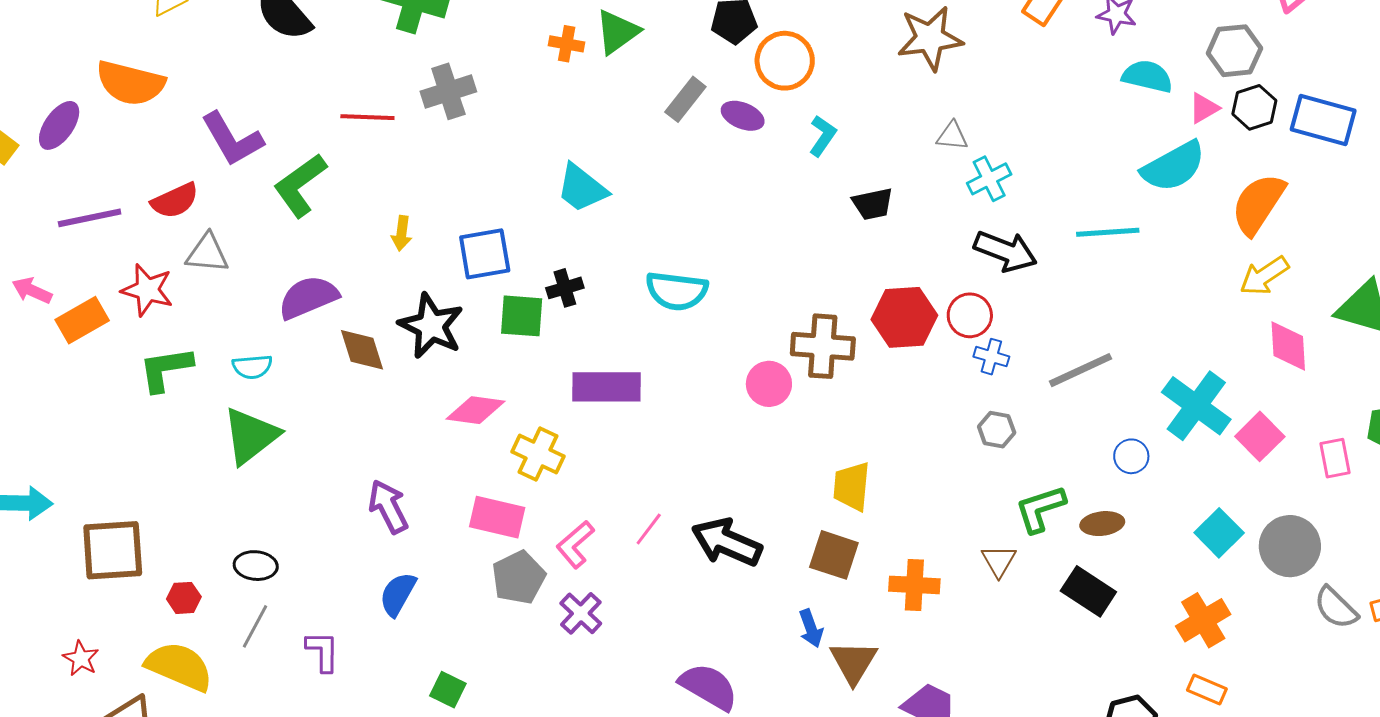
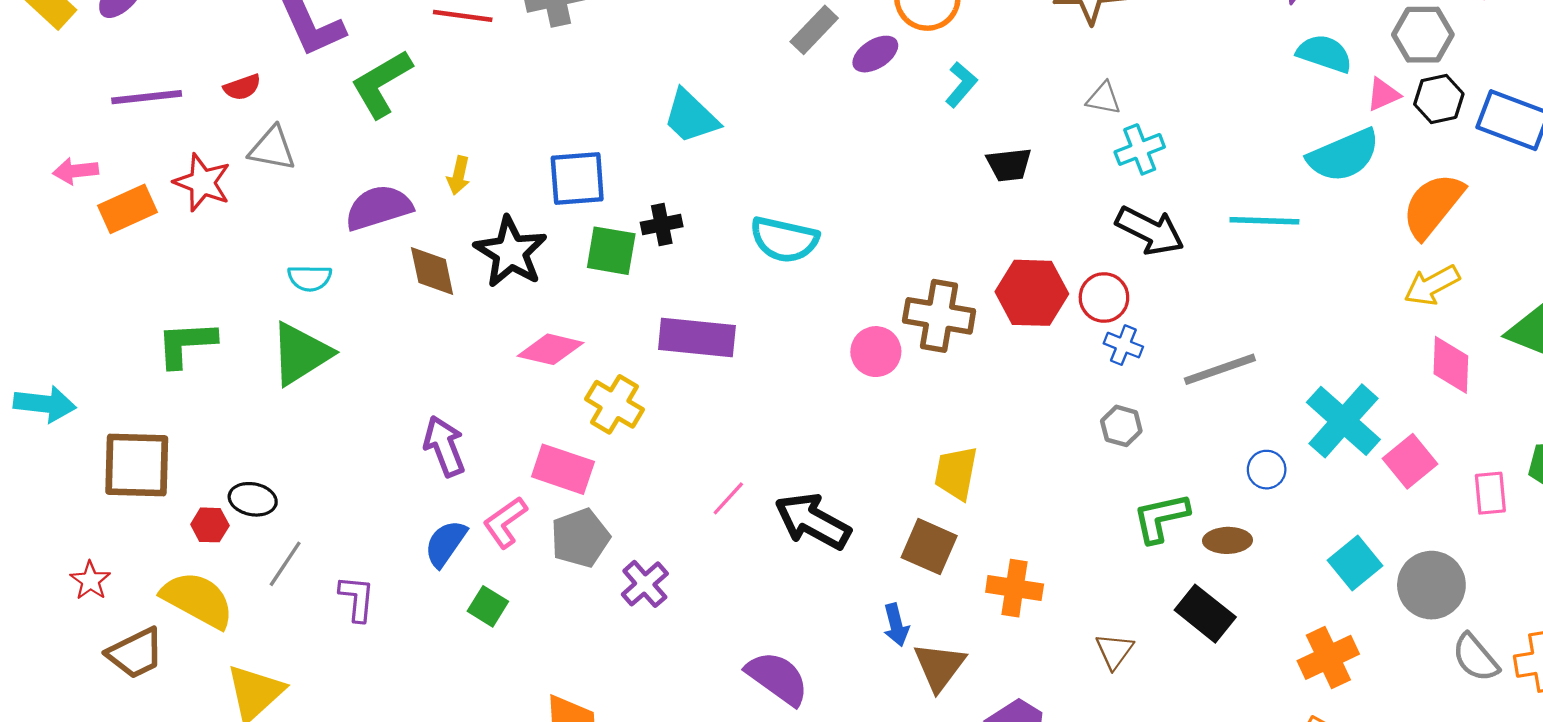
purple ellipse: (743, 116) -> (875, 54), turned -60
red semicircle: (175, 201) -> (242, 87), size x0.7
yellow arrow: (402, 233) -> (459, 175), moved
pink arrow: (32, 291) -> (76, 171), turned -36
green L-shape: (166, 369) -> (186, 344), moved
pink L-shape: (575, 544) -> (505, 522), moved
brown triangle: (999, 561) -> (1114, 651), moved
black ellipse: (256, 566) -> (253, 499), moved
green square: (448, 690) -> (488, 606), moved

